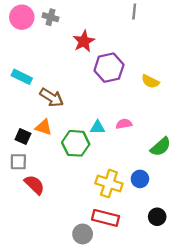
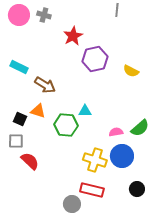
pink semicircle: (124, 124) -> (116, 132), moved
blue circle: (140, 179) -> (122, 156), size x1.5

